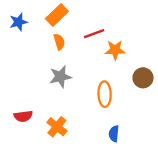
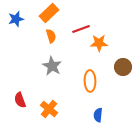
gray star: (60, 77) -> (52, 66), turned -30
red semicircle: (23, 116) -> (20, 100), turned 77

